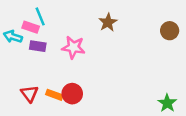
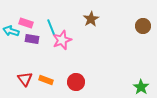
cyan line: (40, 16) -> (51, 27), moved
pink star: (73, 47) -> (62, 40), turned -30
red circle: (72, 94) -> (76, 82), moved

